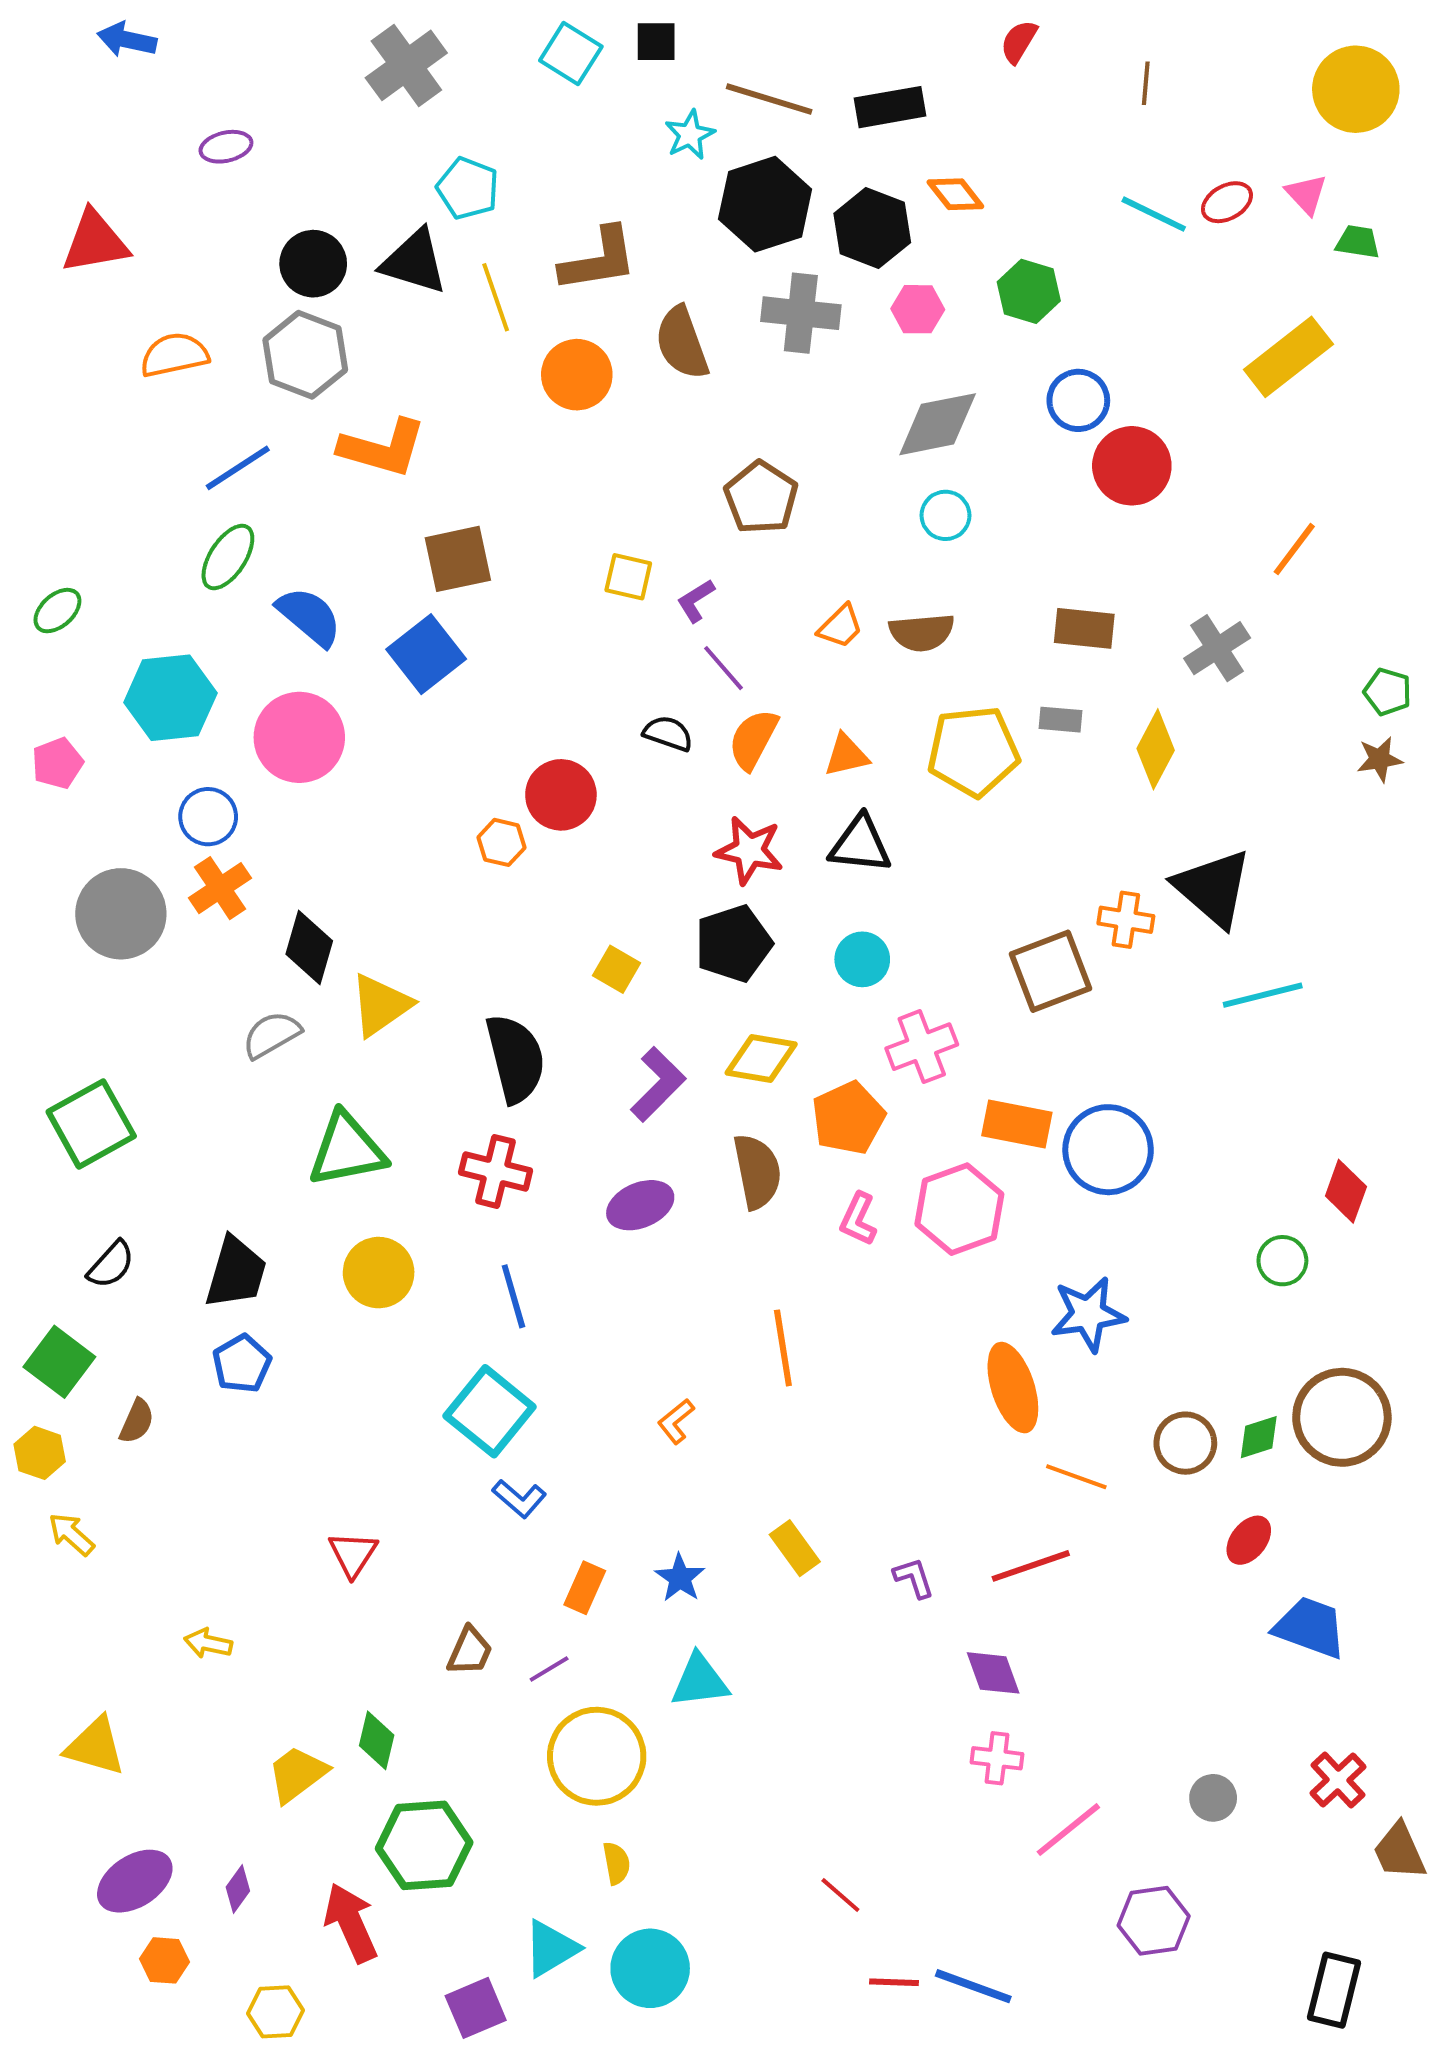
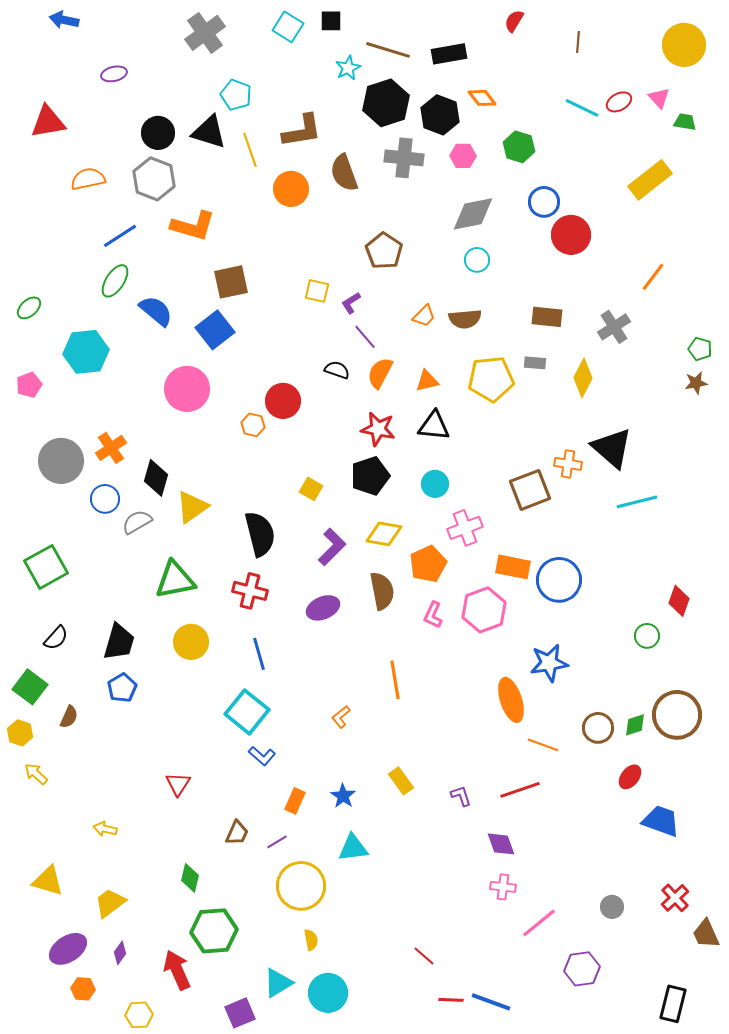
pink circle: (299, 737) -> (187, 389), moved
blue circle: (208, 817) -> (105, 499), moved
yellow trapezoid: (297, 1774) -> (110, 903), moved

